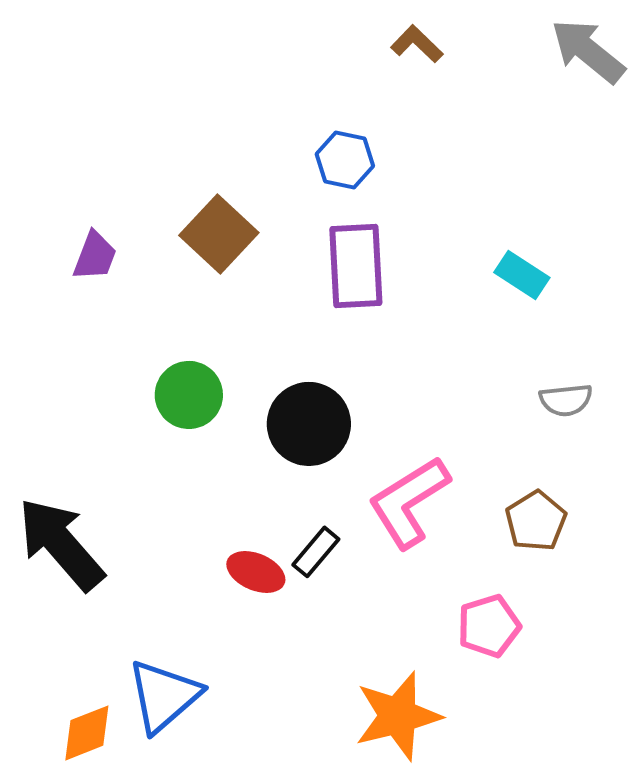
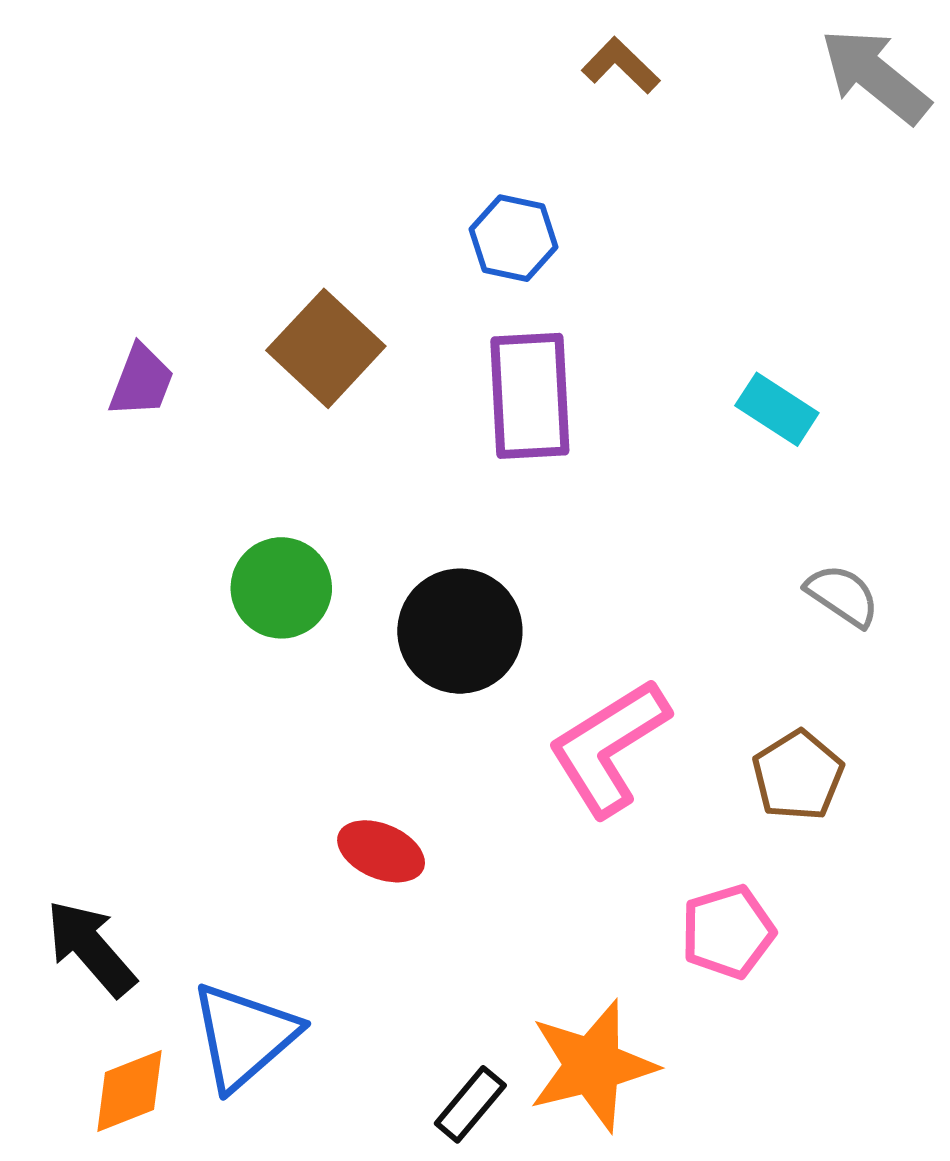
gray semicircle: (566, 400) -> (842, 595), turned -140
black arrow: (61, 544) -> (91, 948), moved, size x0.7
black rectangle: (316, 552) -> (470, 1104), moved

